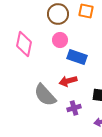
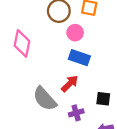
pink circle: (60, 40) -> (75, 33), moved
red arrow: (68, 81) -> (70, 84), turned 150

